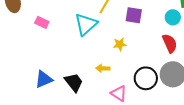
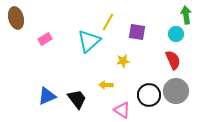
pink rectangle: (42, 22) -> (45, 39), turned -56

